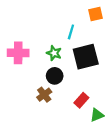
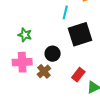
pink cross: (18, 53) -> (22, 62), moved
green star: (54, 53) -> (25, 35), moved

